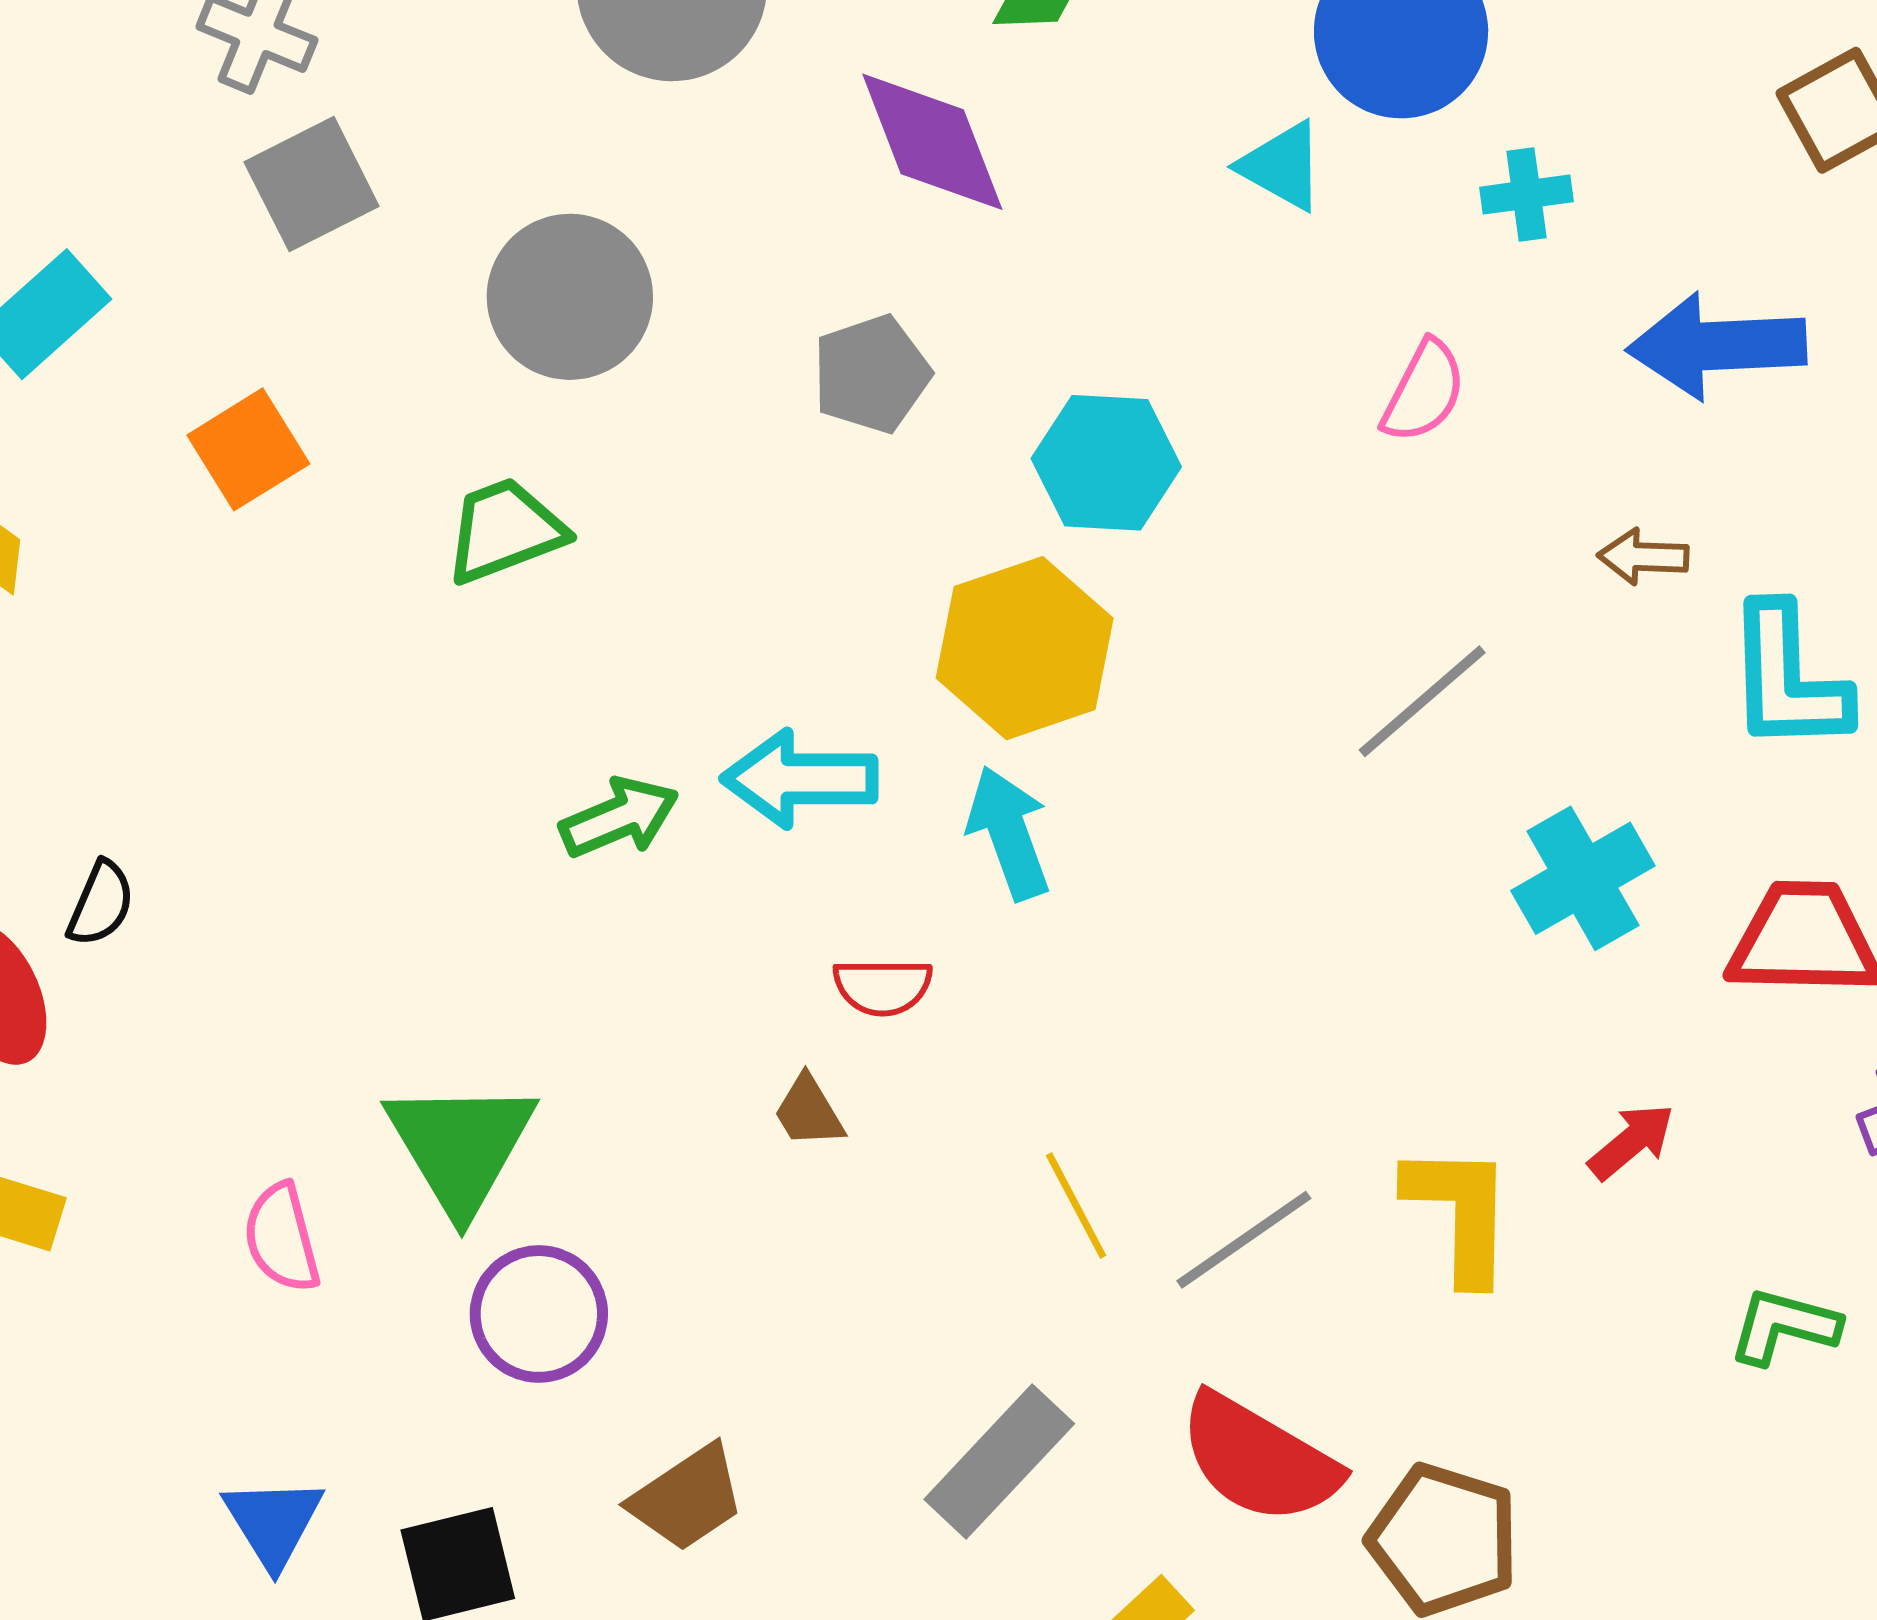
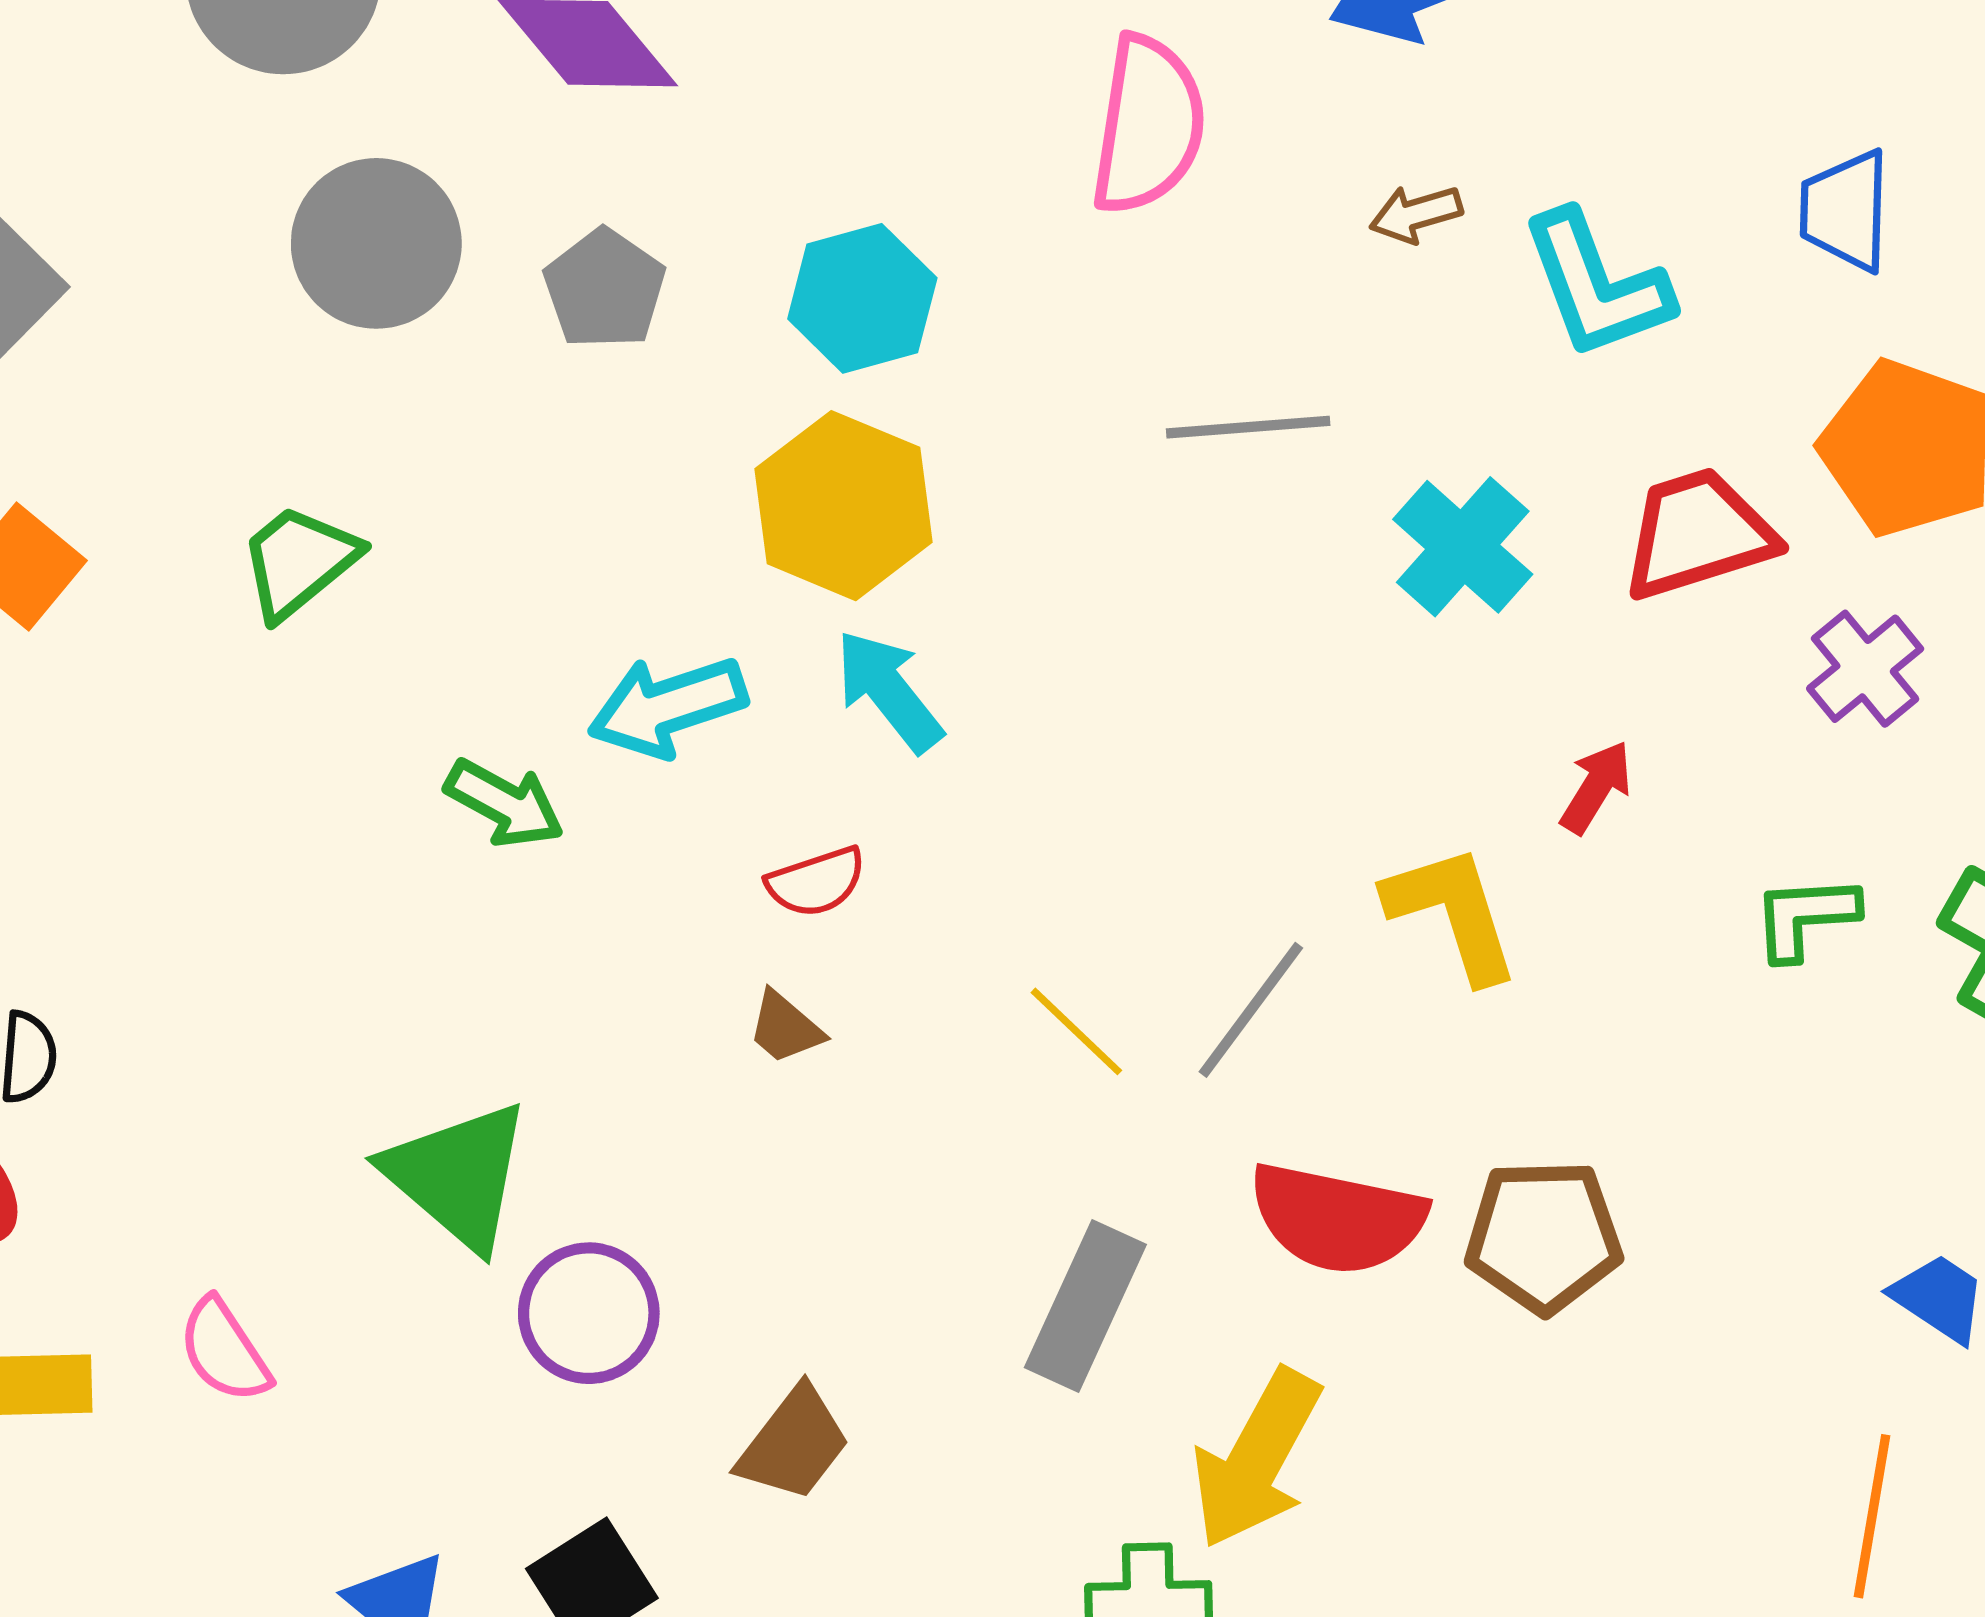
gray circle: (570, 297) -> (376, 243), moved
pink semicircle: (1424, 392) -> (1148, 125), size x1.6
gray line: (1422, 701) -> (1248, 427), turned 55
green arrow: (619, 817) -> (504, 803), turned 70
pink semicircle: (282, 1238) -> (224, 1351), moved

